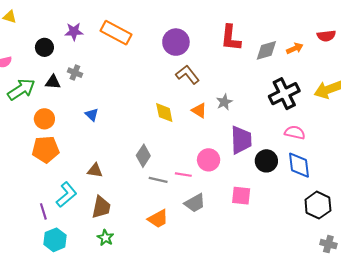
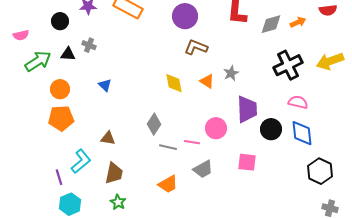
brown L-shape: (187, 75) -> (196, 47), turned -30

